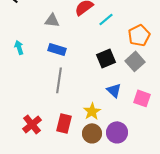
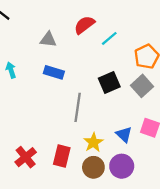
gray line: (59, 80) -> (78, 107), moved
blue triangle: (114, 90) -> (124, 135), moved

